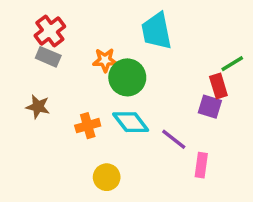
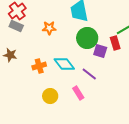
green circle: (127, 77) -> (87, 38), moved
purple square: (210, 107) -> (100, 51), moved
pink rectangle: (201, 165) -> (78, 93), moved, turned -40

